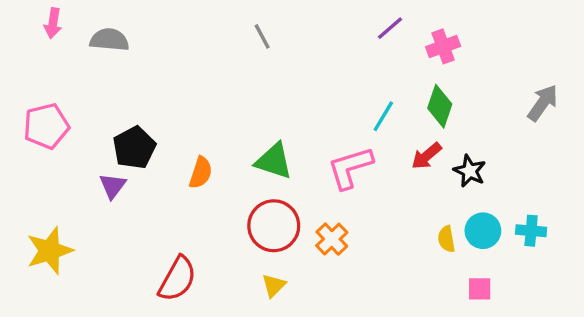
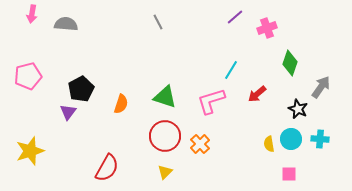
gray arrow: (543, 103) -> (321, 87), moved
green diamond: (440, 106) -> (290, 63), moved
black star: (470, 171) -> (298, 109), moved

